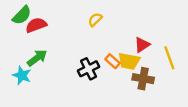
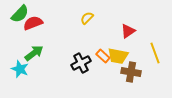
red triangle: (142, 45) -> (128, 31), moved

